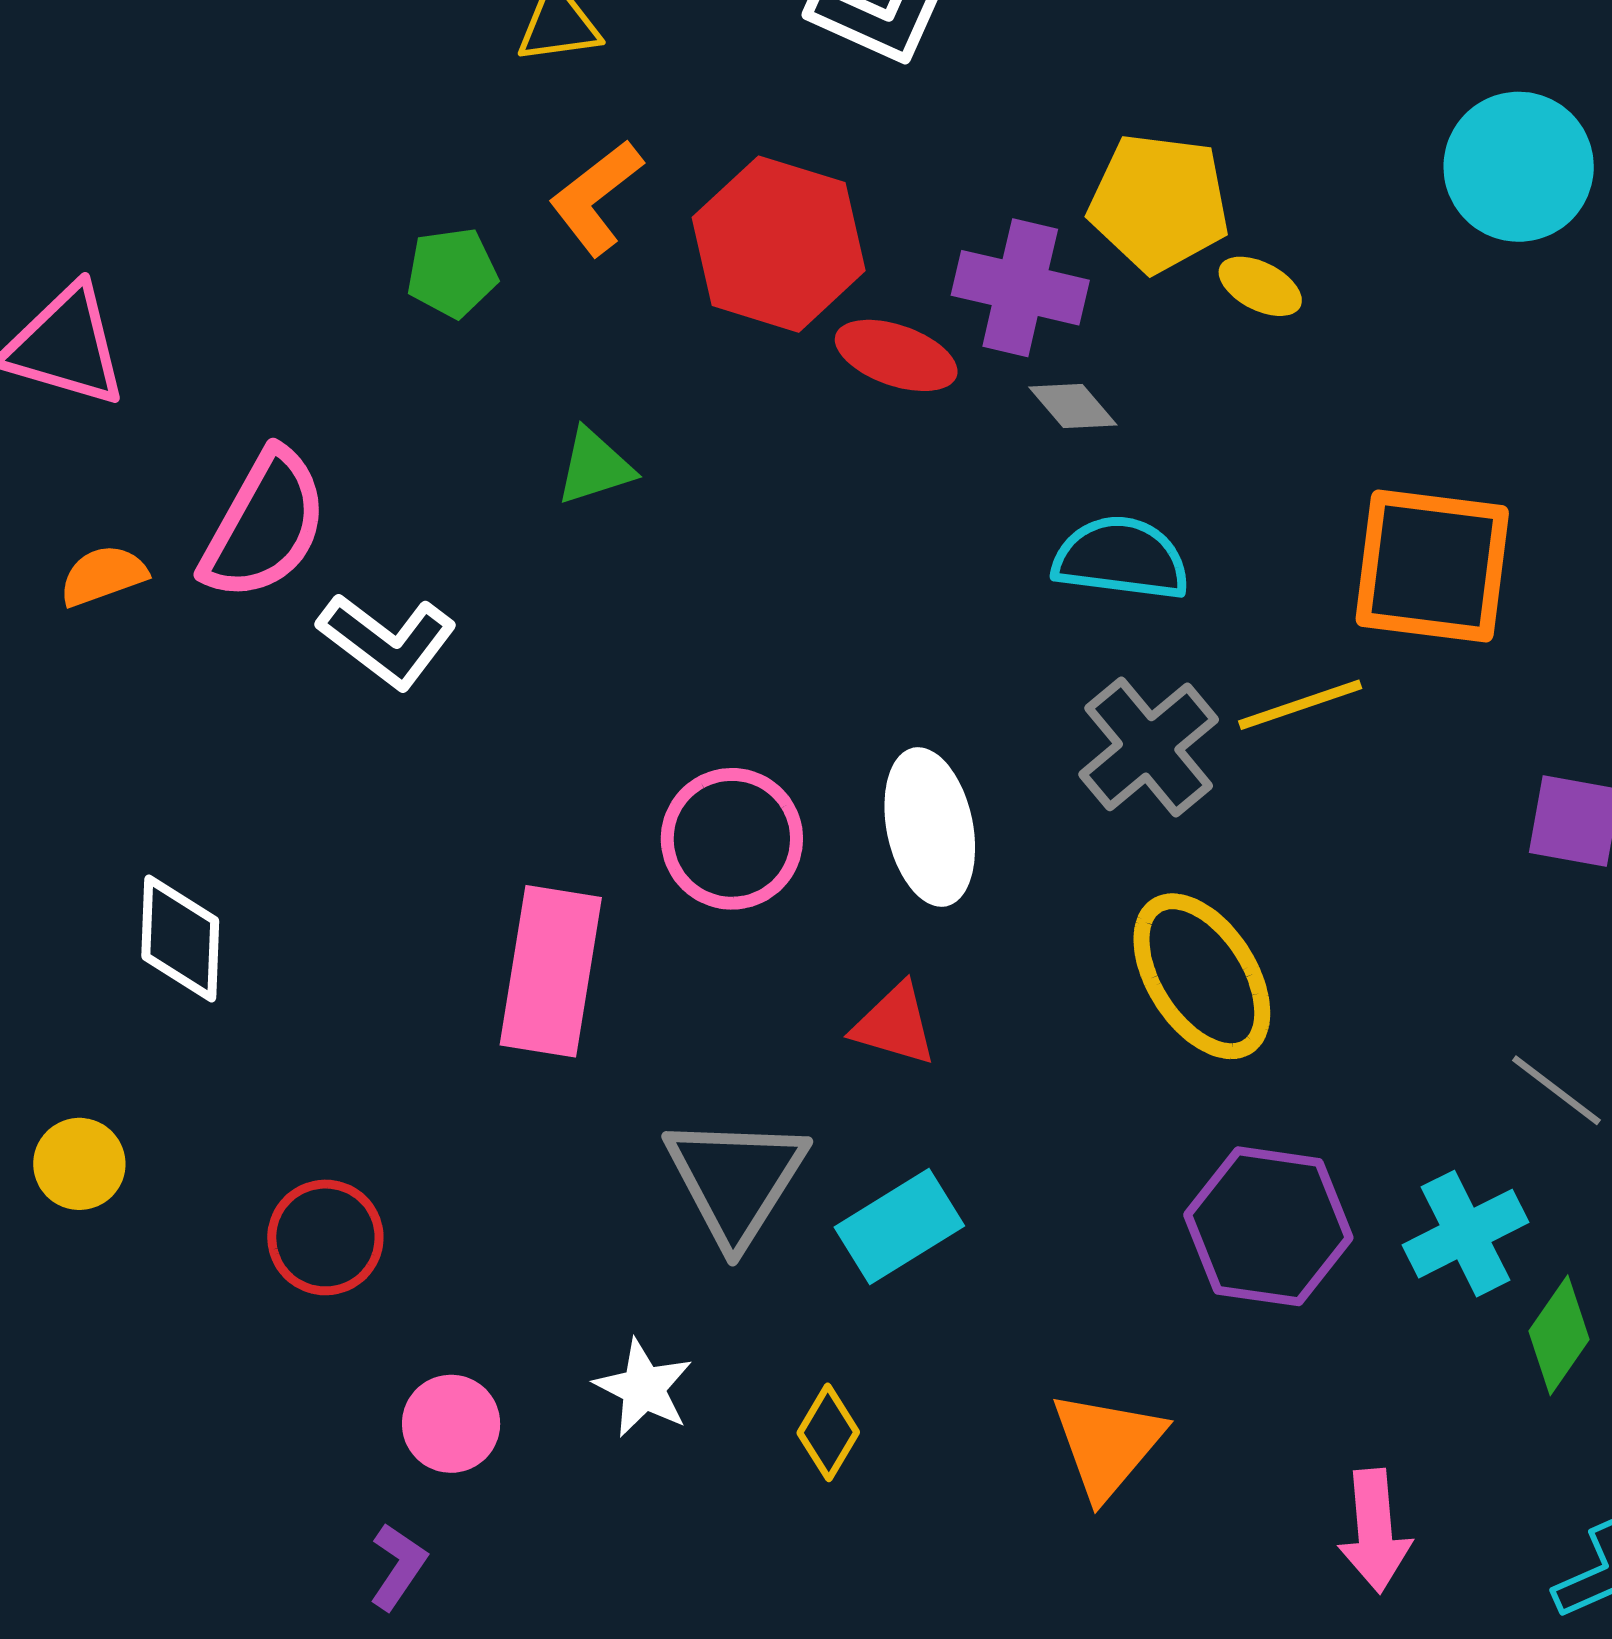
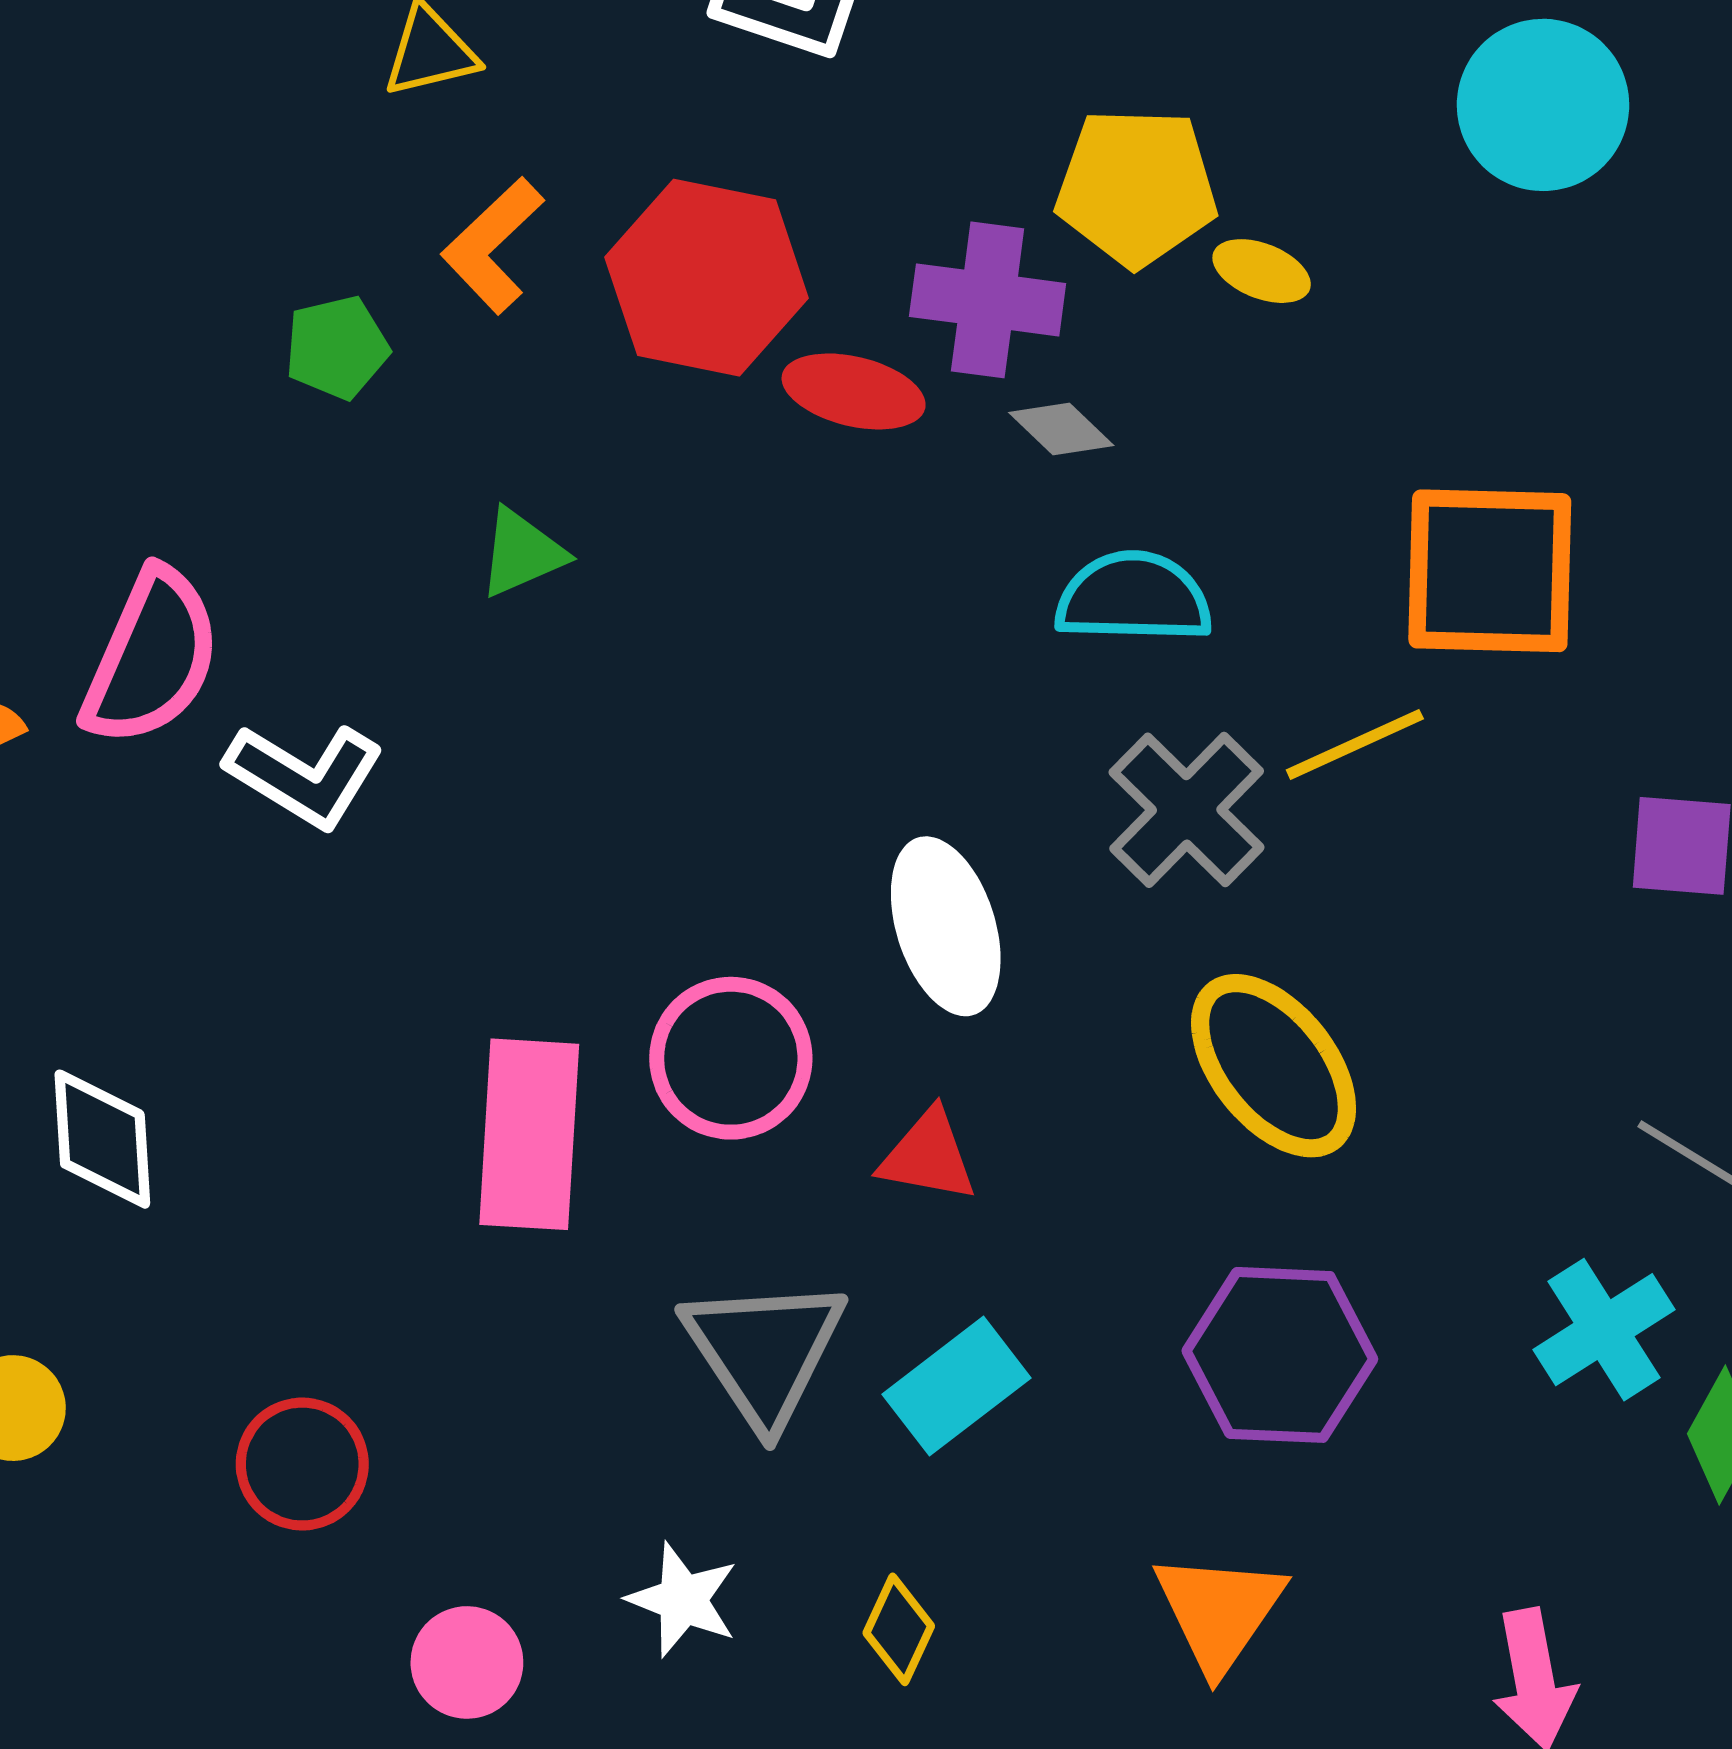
pink circle: (732, 839) -> (731, 1058), moved
purple hexagon: (1268, 1226) -> (1280, 1355), moved

